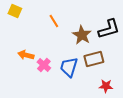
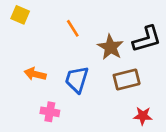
pink cross: (44, 65) -> (50, 112), moved, turned -32
blue trapezoid: (69, 67) -> (77, 79), moved

